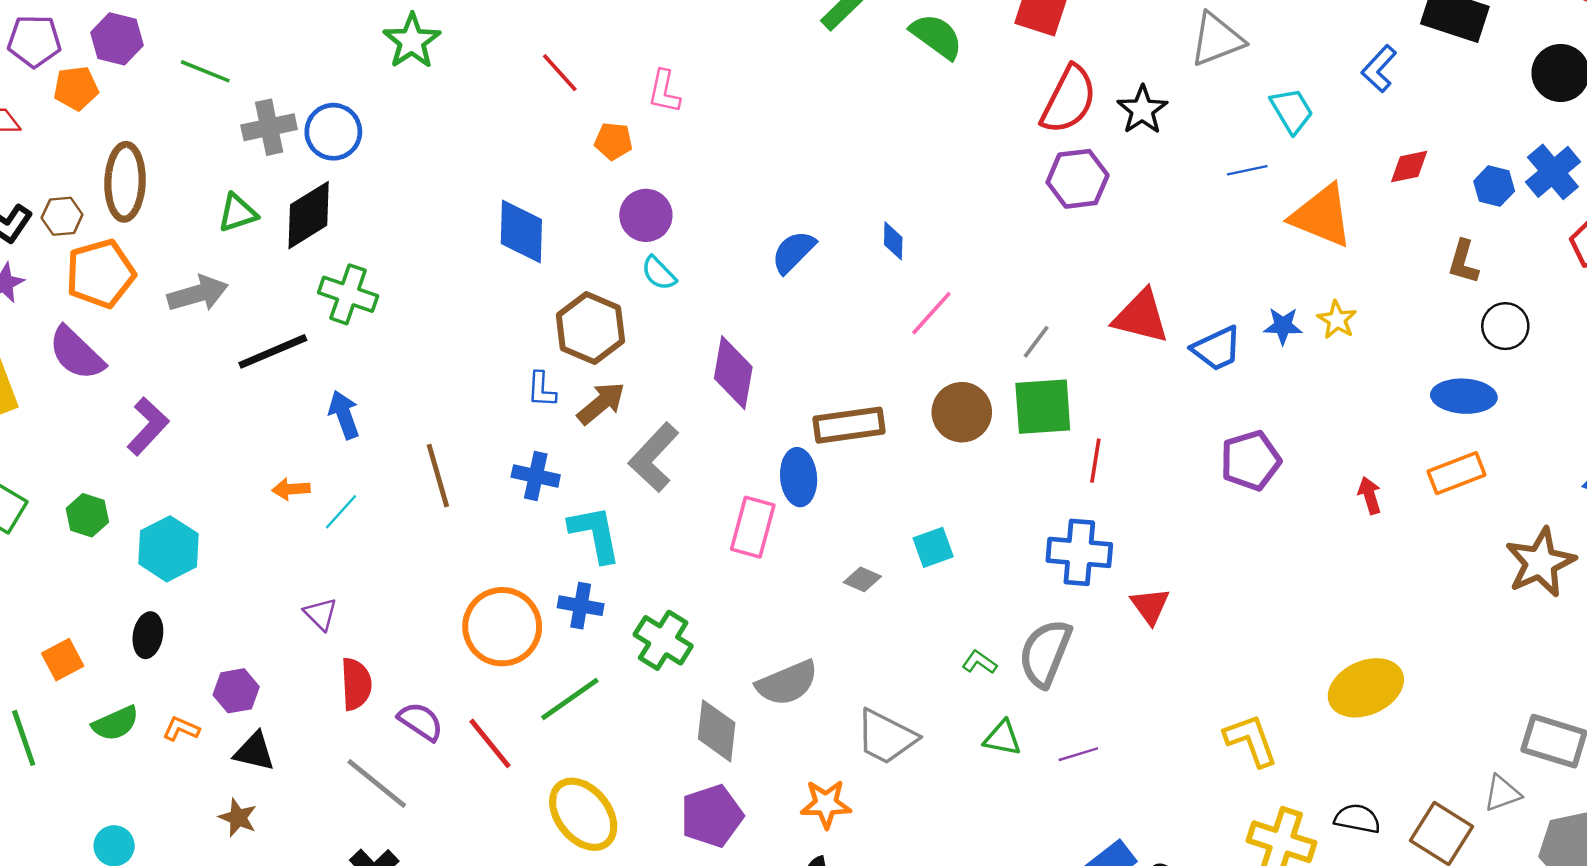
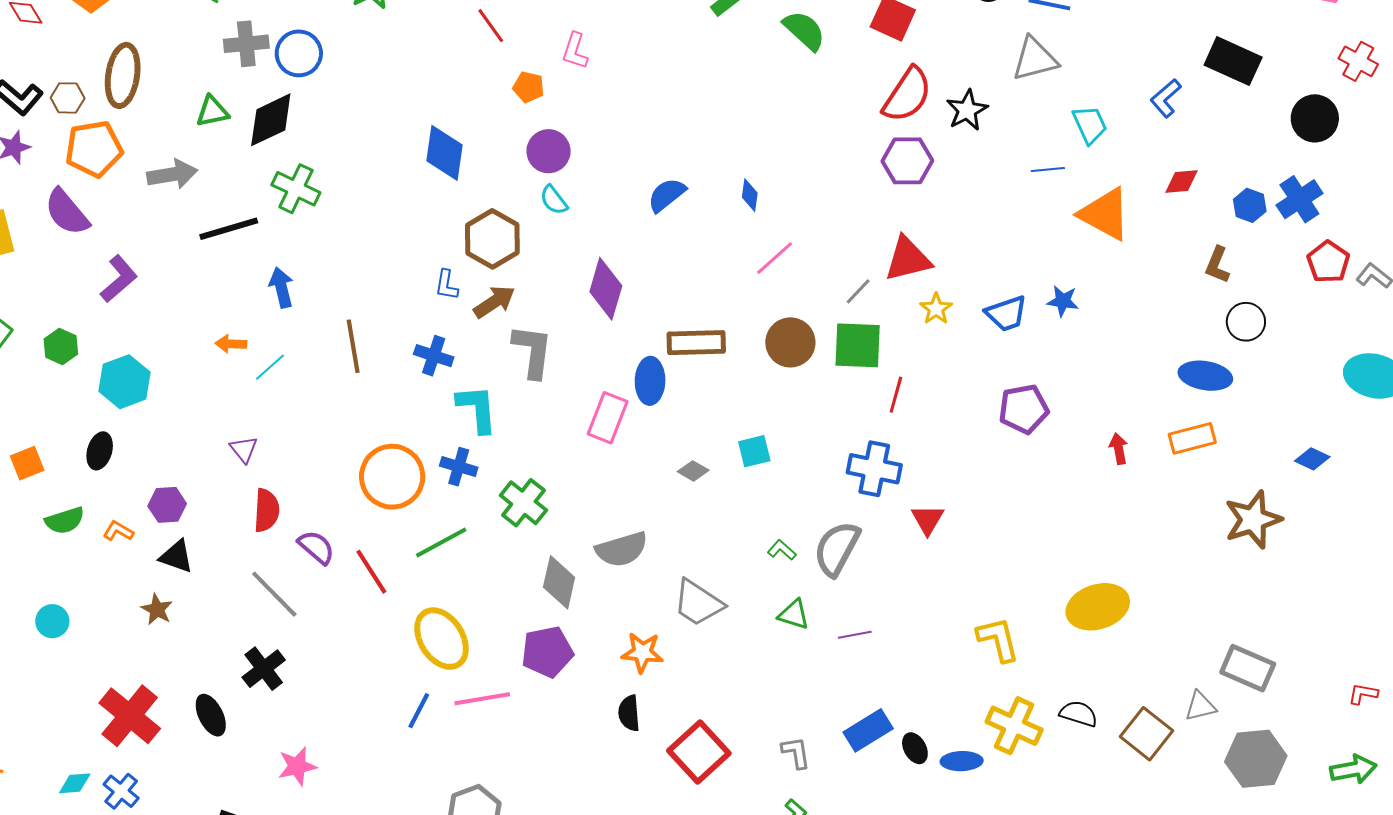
red triangle: (1141, 317) -> (908, 259), moved, turned -34
yellow star: (1337, 320) -> (936, 309), moved
gray L-shape: (654, 457) -> (533, 351), turned 138

